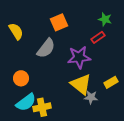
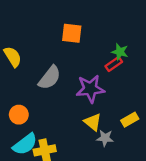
green star: (105, 19) -> (120, 52), moved
orange square: (59, 22) -> (72, 33), moved, turned 30
yellow triangle: (81, 84) -> (93, 122), size x0.7

